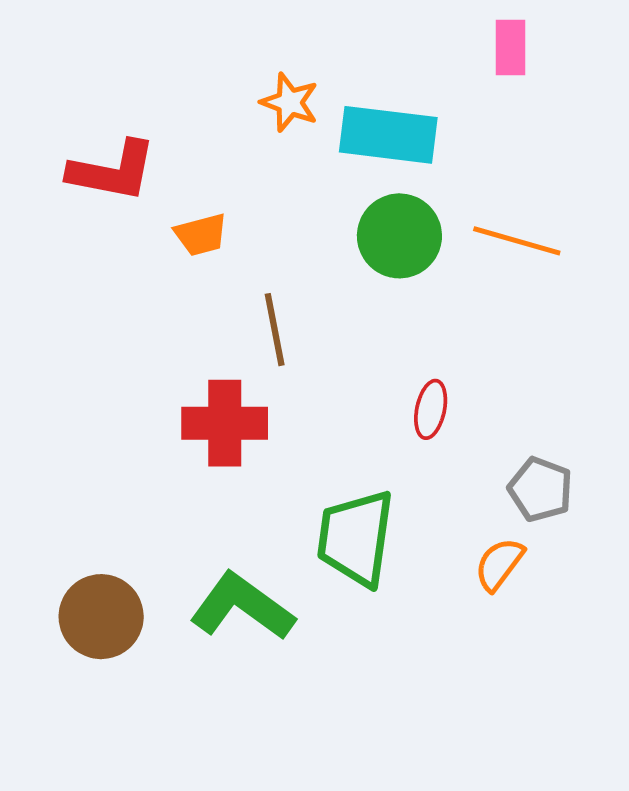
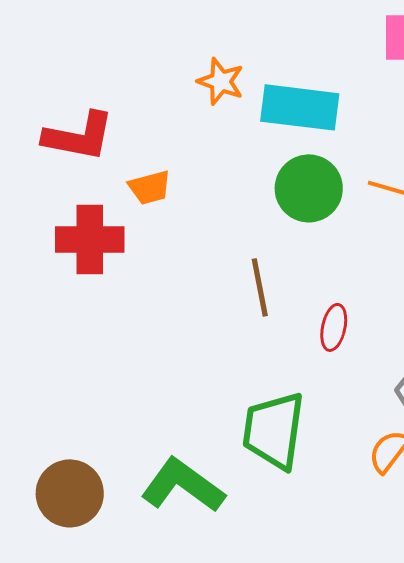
brown line: (275, 330) -> (260, 287), moved
red cross: (225, 423) -> (90, 239), moved

